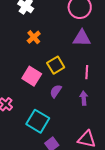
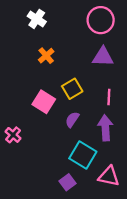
purple arrow: (84, 98) -> (105, 128), size x1.5
cyan square: (38, 121) -> (83, 155), moved

